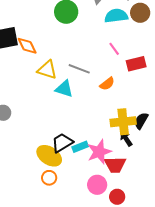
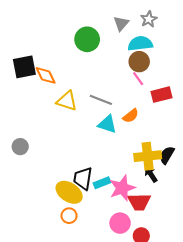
brown circle: (140, 13) -> (139, 62), moved
cyan triangle: (64, 89) -> (107, 124), moved
black trapezoid: (62, 143) -> (83, 178), turned -50

